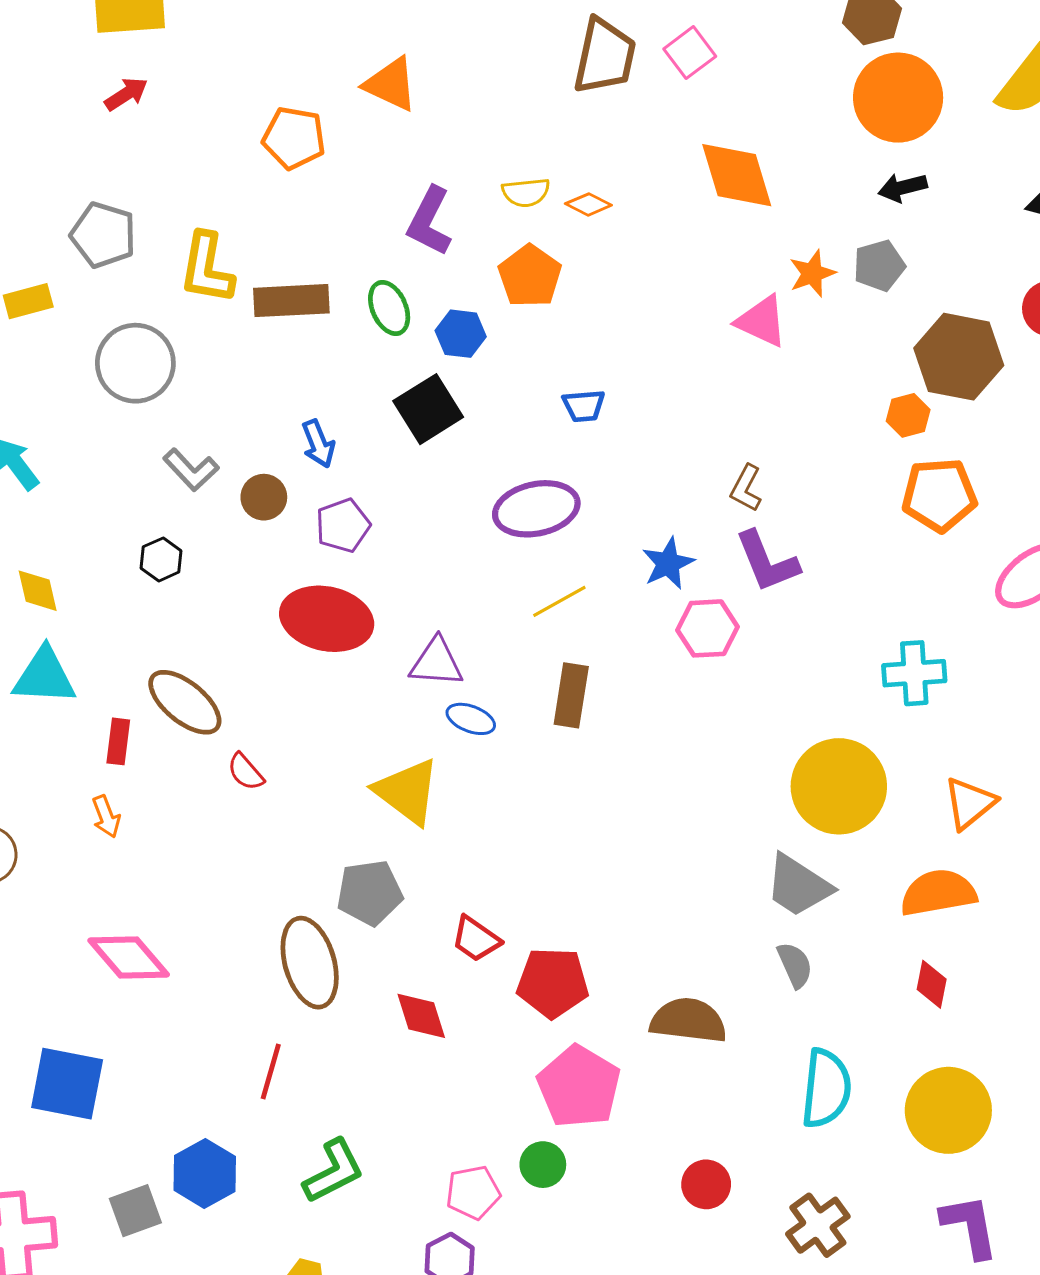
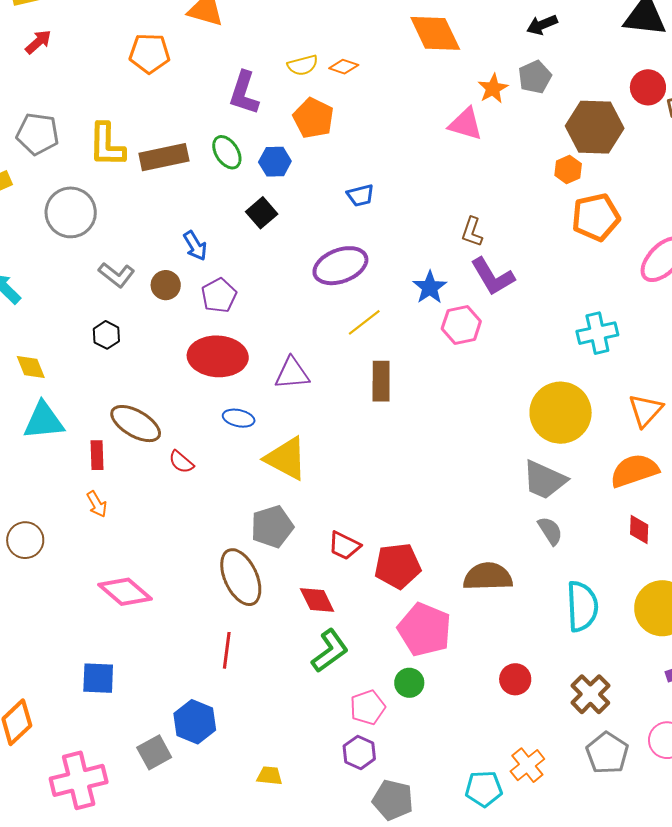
black square: (428, 409) -> (262, 213), size x0.7
blue ellipse: (471, 719) -> (239, 418), moved
blue square: (67, 1084) -> (98, 678), size x0.7
green L-shape: (334, 1171) -> (330, 651), moved

